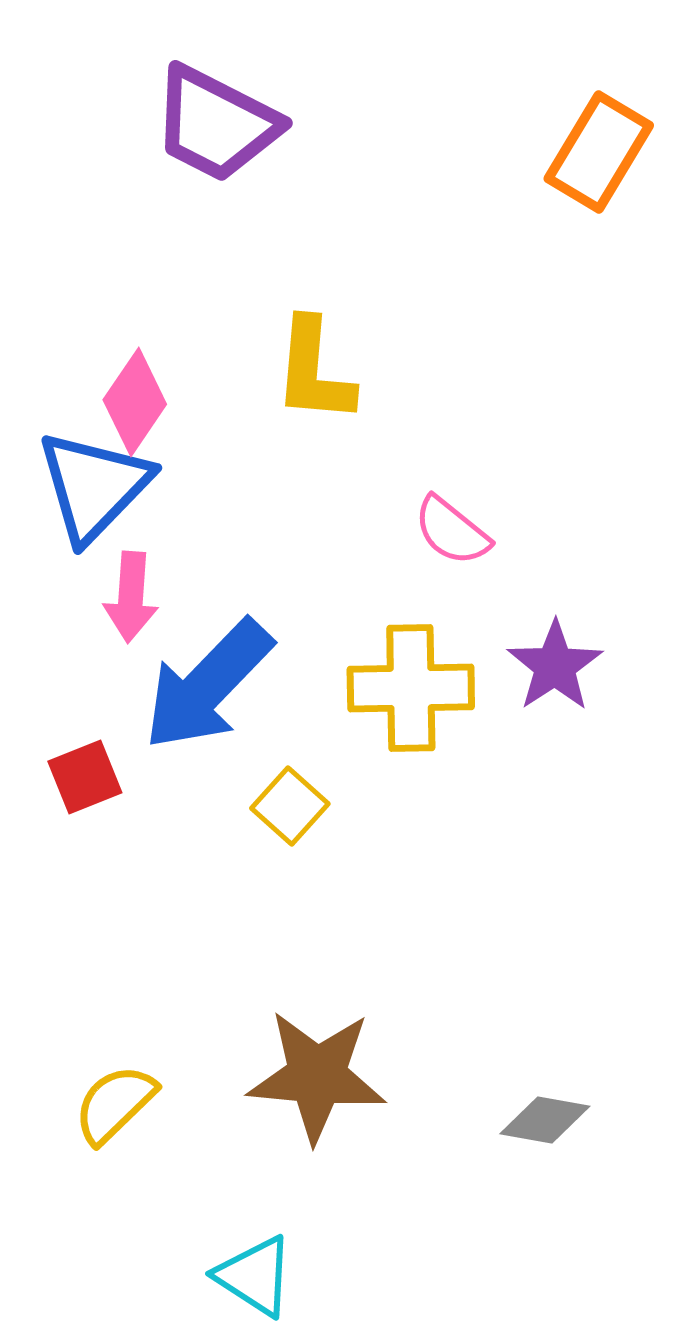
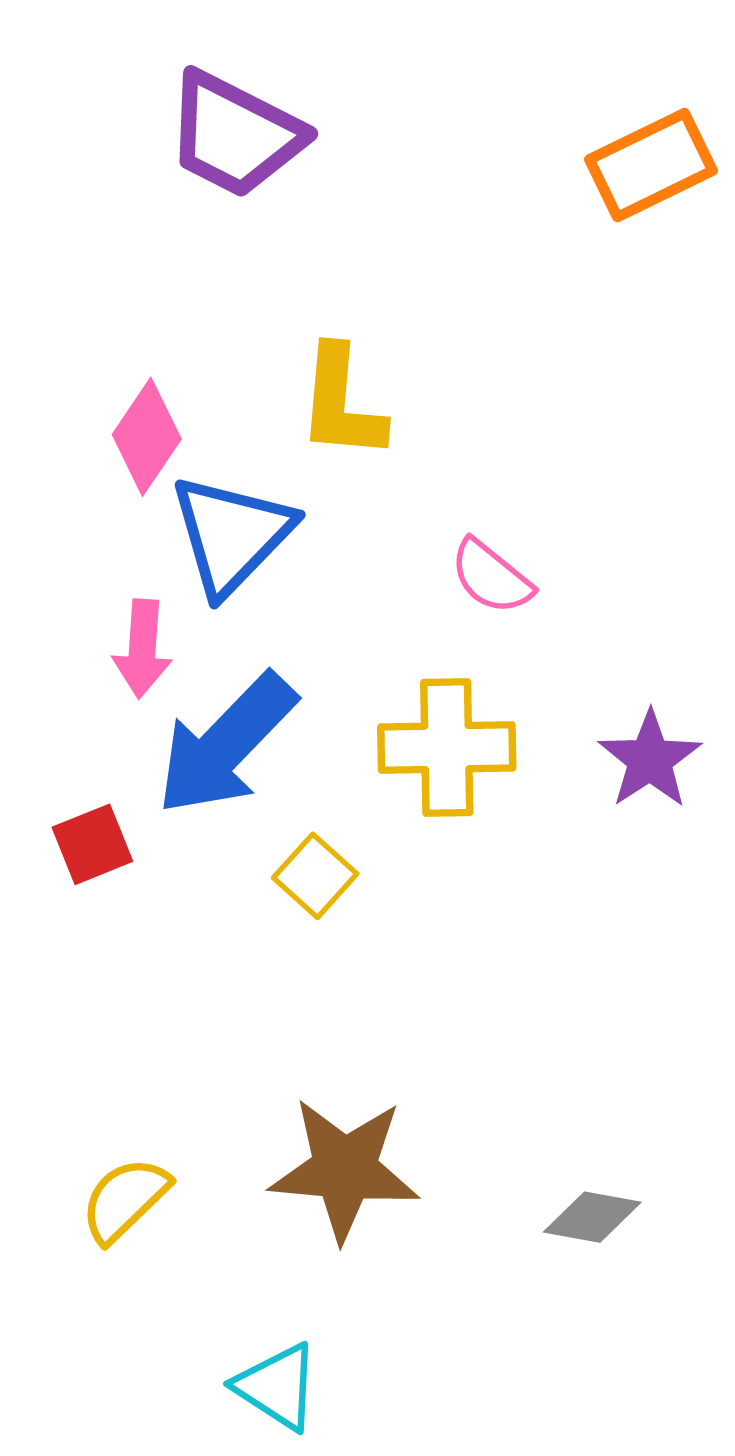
orange rectangle: (599, 152) -> (651, 165), turned 33
blue triangle: (94, 486) -> (231, 535), moved
purple star: (555, 666) -> (650, 760), moved

